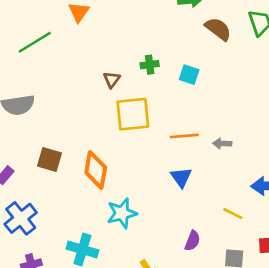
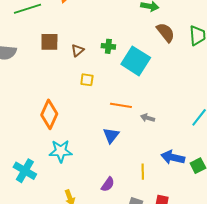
cyan square: (189, 75) -> (136, 61), size x1.8
yellow square: (133, 114) -> (87, 80), size x0.5
brown square: (50, 159) -> (49, 42), moved, turned -30
yellow line: (233, 214) -> (143, 172), turned 49

